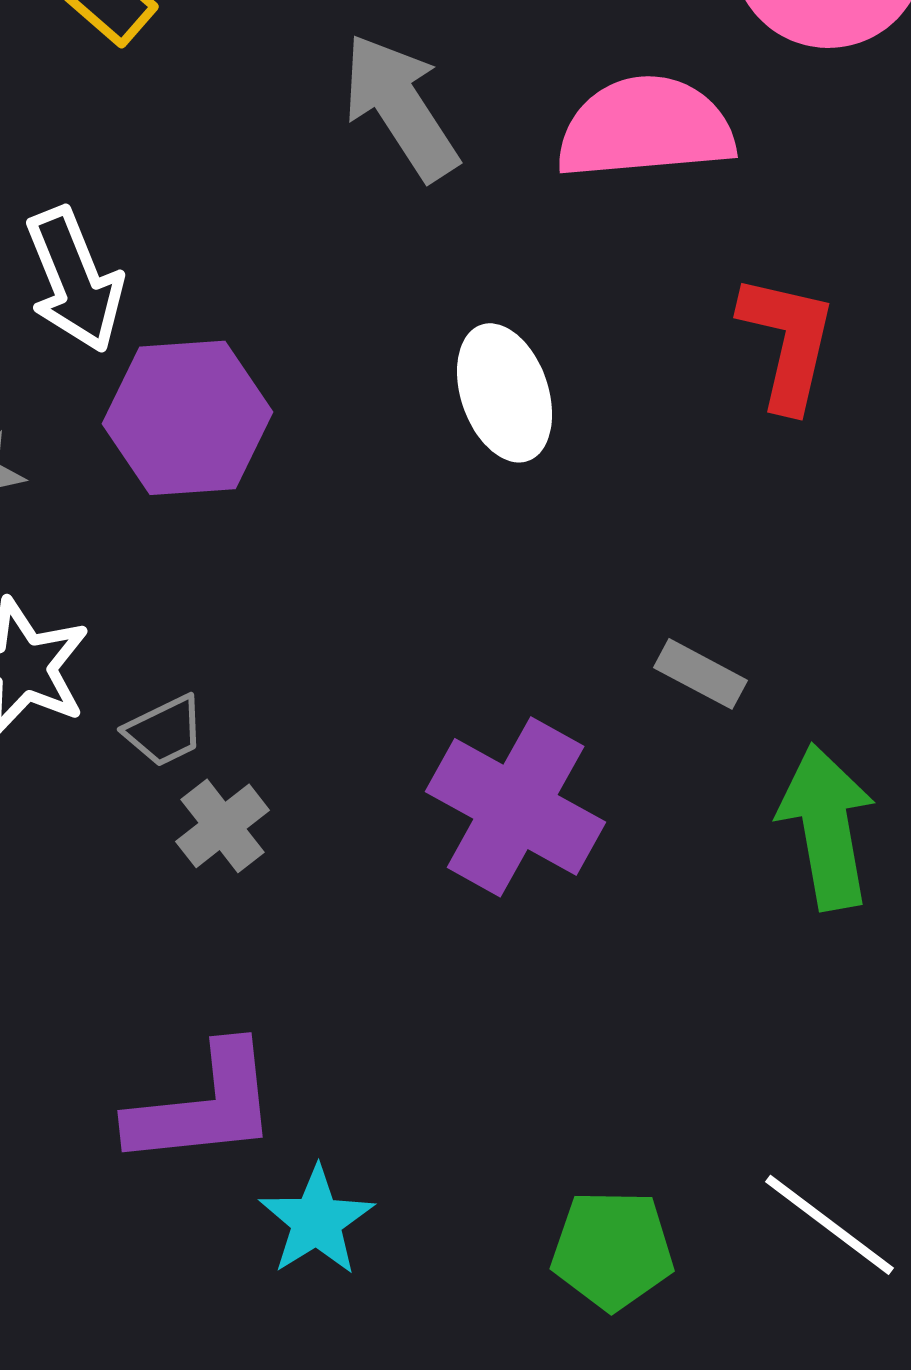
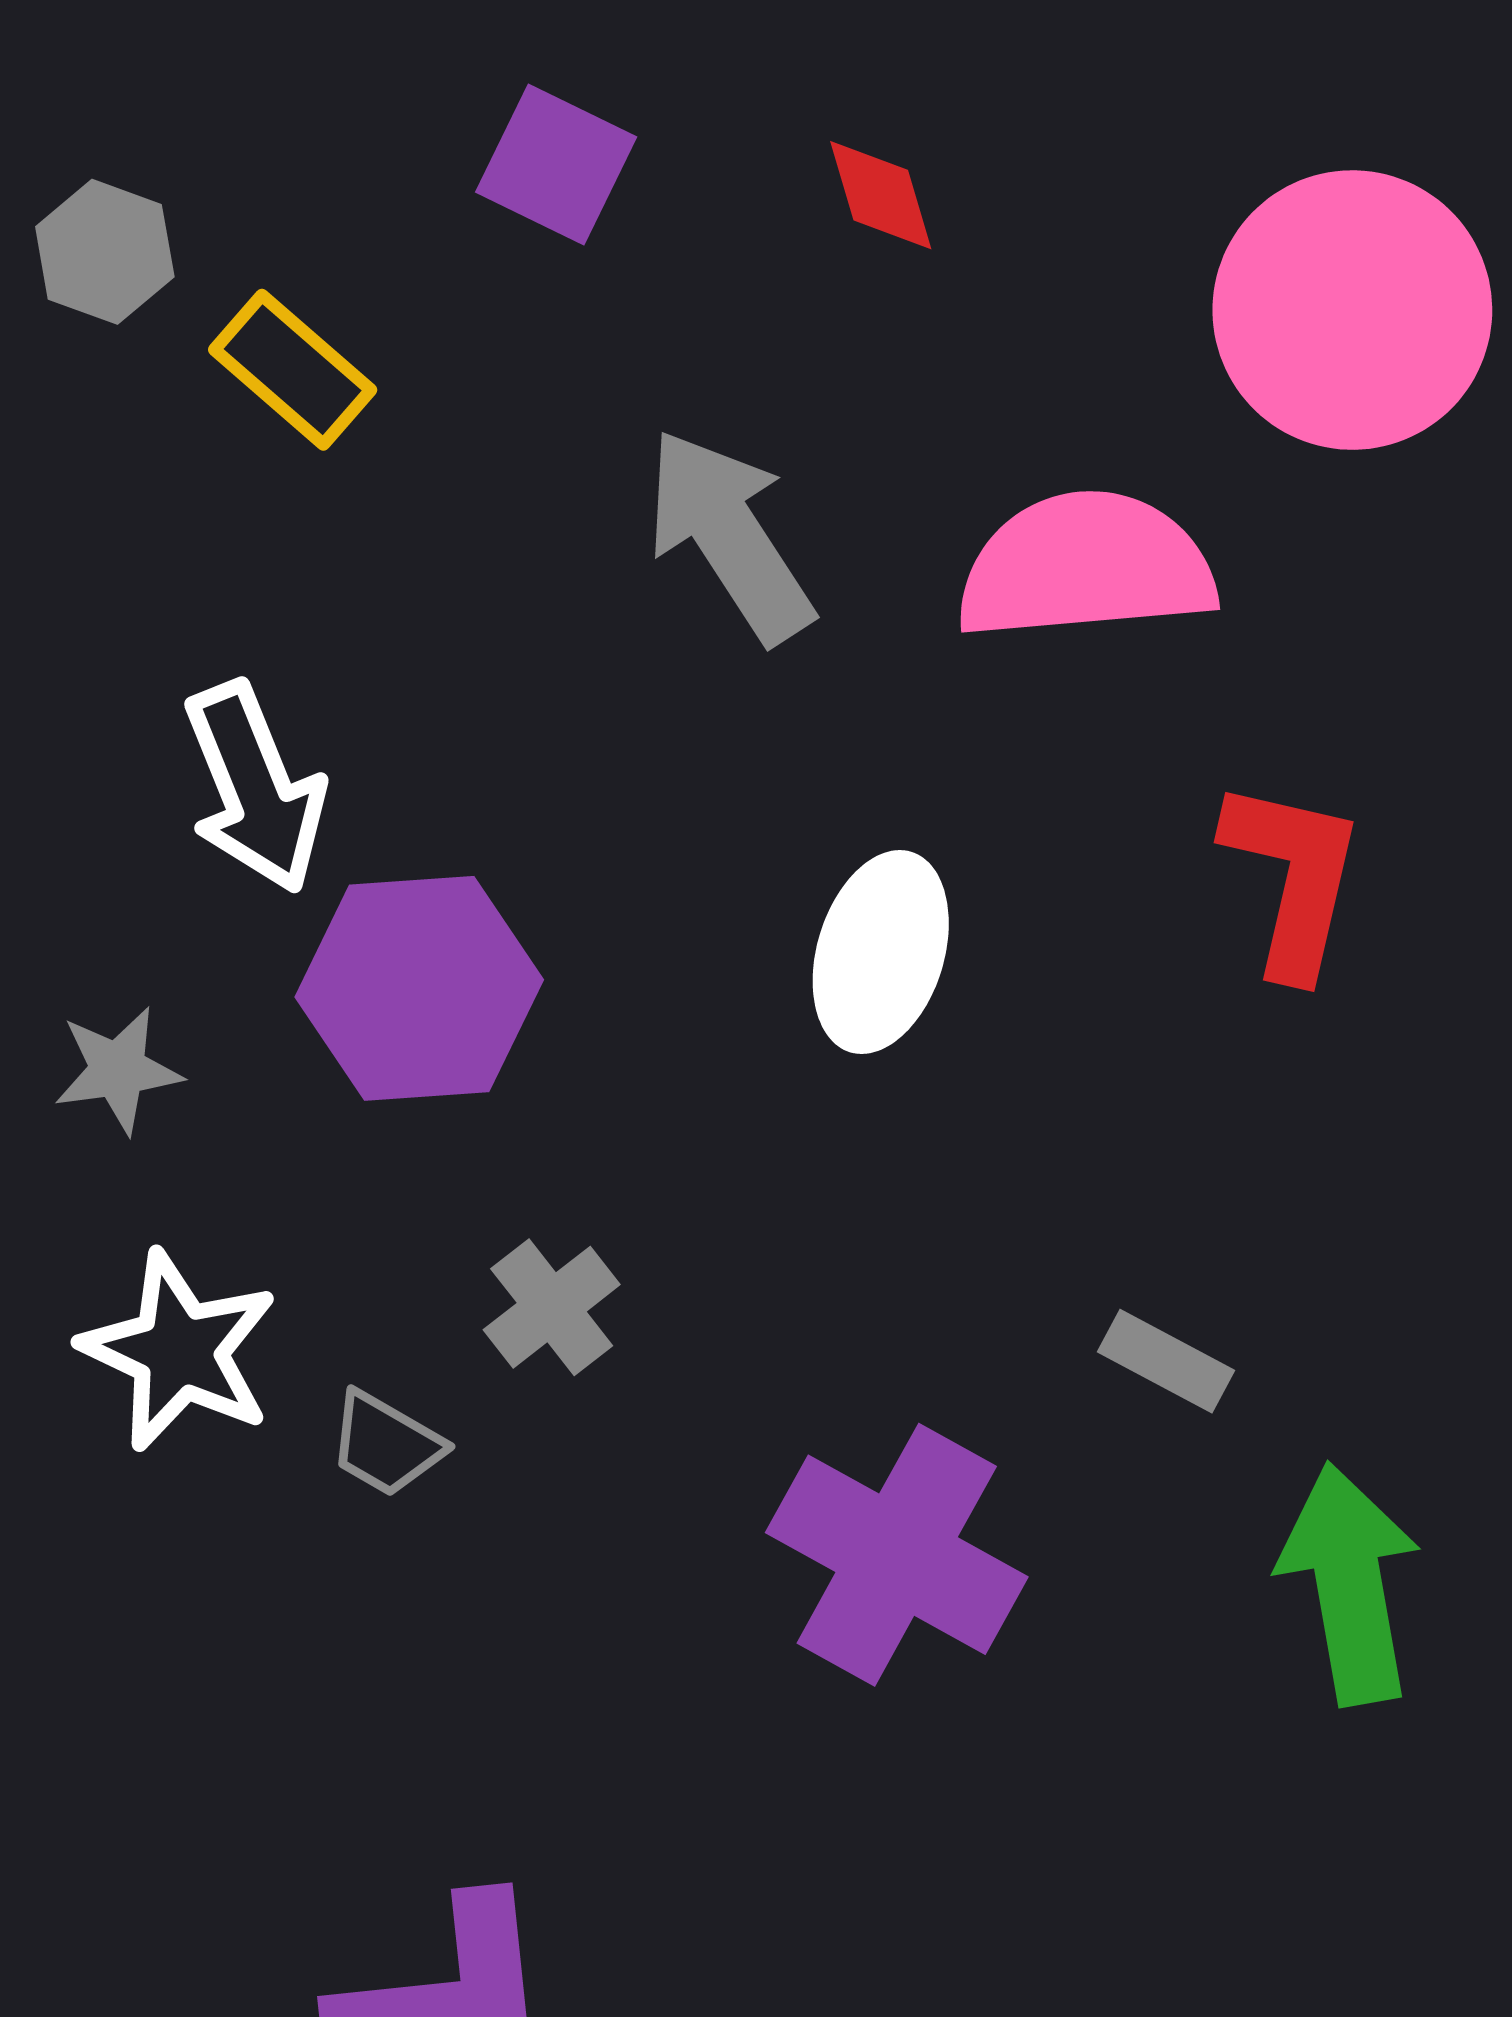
white ellipse: (505, 393) -> (881, 952), turned 36
gray trapezoid: (165, 731) -> (386, 1444), turned 56
gray cross: (223, 826) -> (552, 1307), moved

